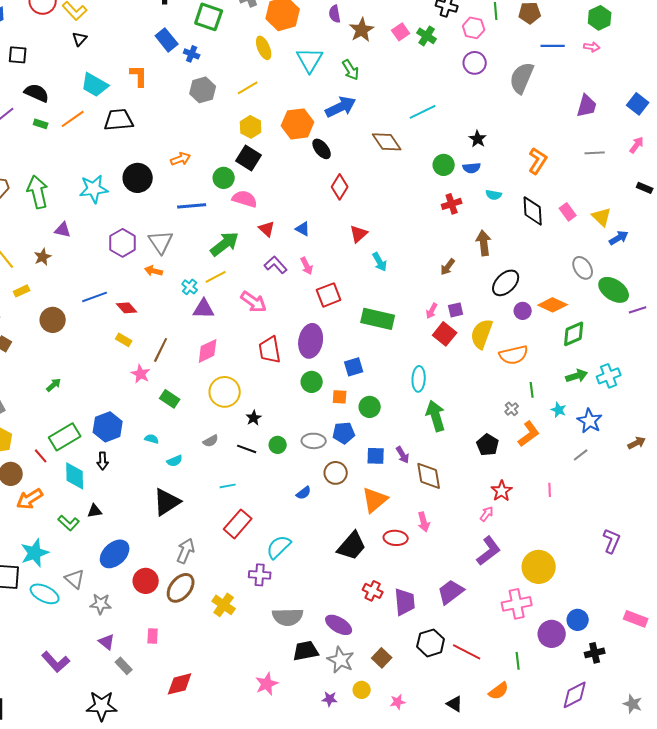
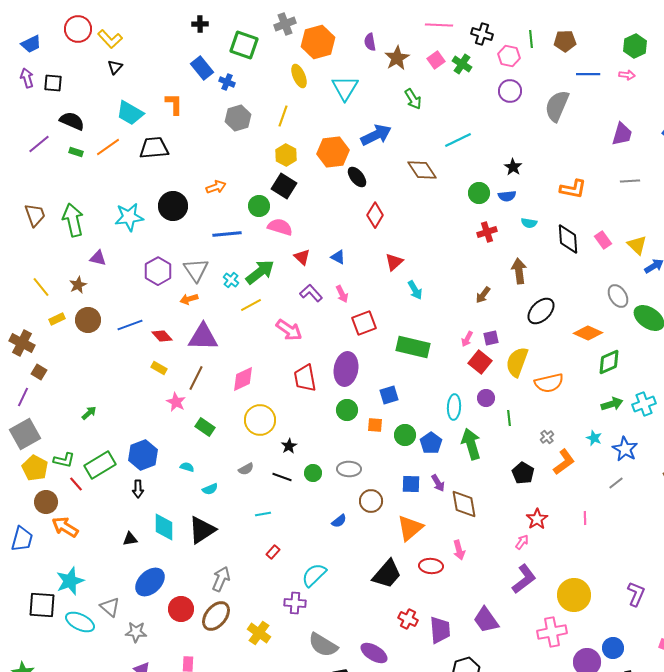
green arrow: (351, 70) -> (413, 99), moved
yellow line: (248, 88) -> (283, 116), turned -40
orange L-shape: (538, 161) -> (573, 189), turned 68
orange arrow: (154, 271) -> (189, 299), turned -30
cyan cross: (190, 287) -> (231, 280), moved
purple triangle: (204, 309) -> (203, 337), moved, size x1.4
purple circle: (523, 311) -> (486, 398), moved
brown circle: (53, 320) -> (88, 320), moved
green line: (532, 390) -> (509, 418), moved
blue pentagon: (344, 433) -> (431, 443), moved, turned -30
cyan diamond: (75, 476) -> (164, 527), moved
orange arrow: (30, 499) -> (65, 527), turned 64
green L-shape: (69, 523) -> (64, 460), moved, turned -30
red rectangle: (238, 524) -> (273, 552), size x0.5
purple L-shape: (612, 541) -> (636, 594), moved
purple trapezoid: (451, 592) -> (486, 620), turned -88
gray semicircle: (288, 617) -> (323, 645), turned 32

